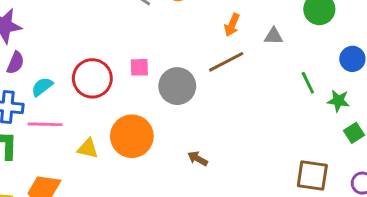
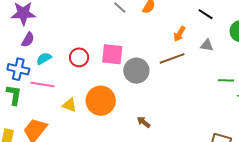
pink square: (139, 67) -> (112, 54), size x1.6
red circle: (92, 78) -> (79, 57), size x0.7
green line: (308, 83) -> (226, 80), turned -70

